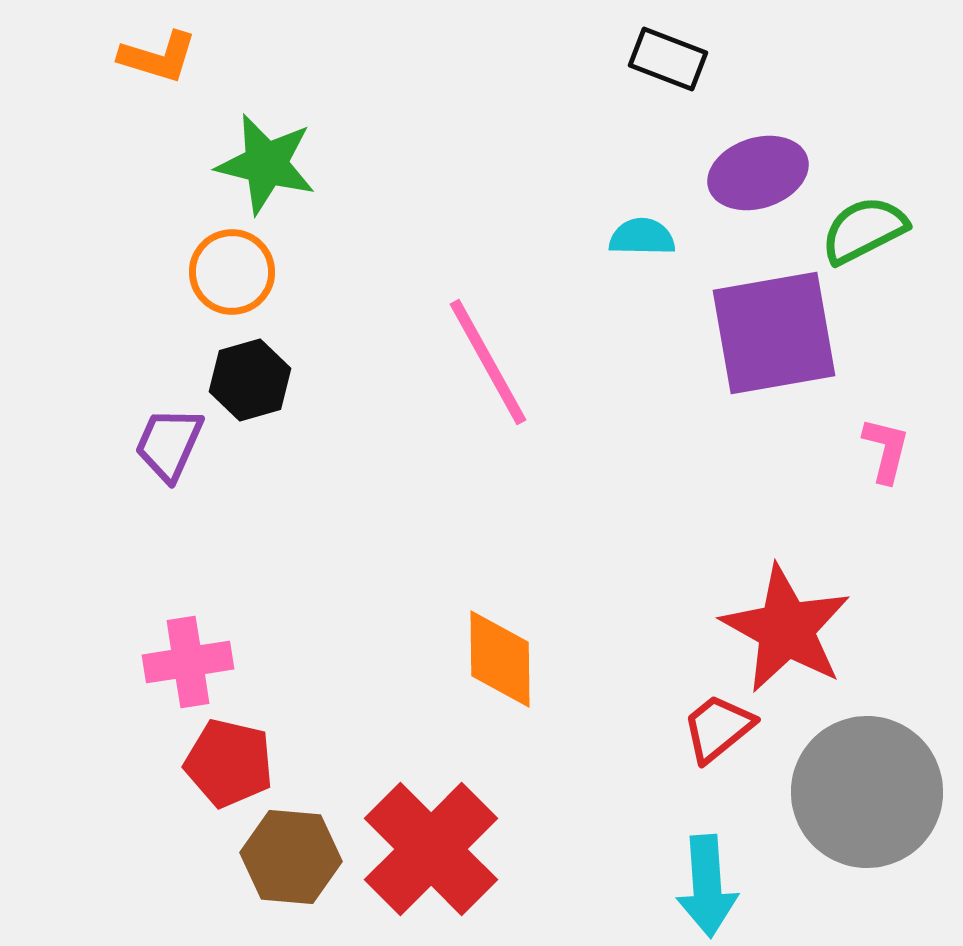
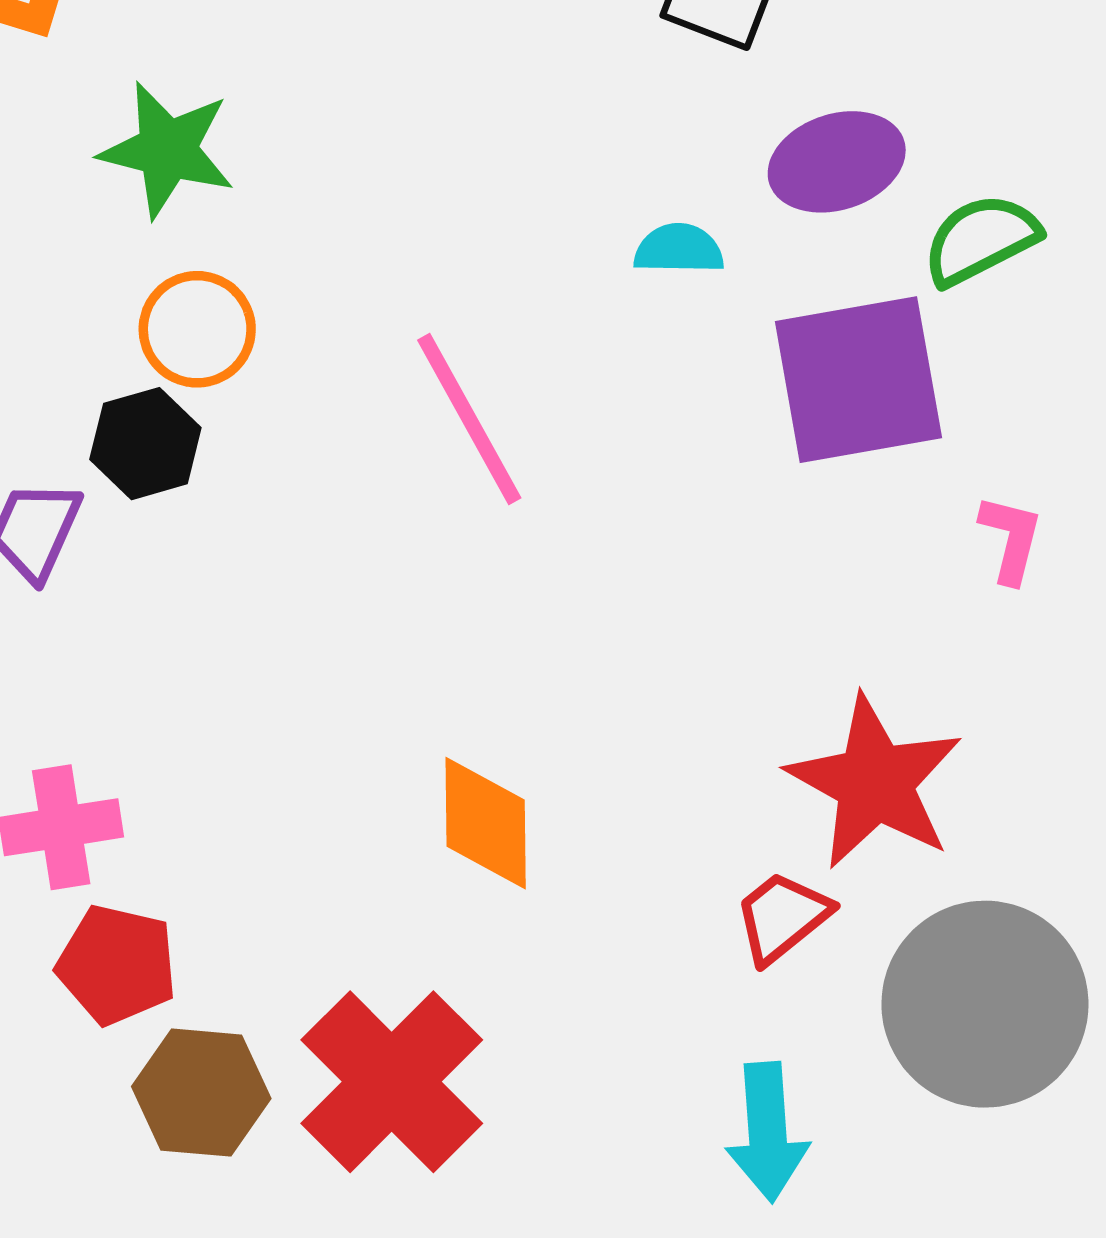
orange circle: (232, 272) -> (197, 329), moved

